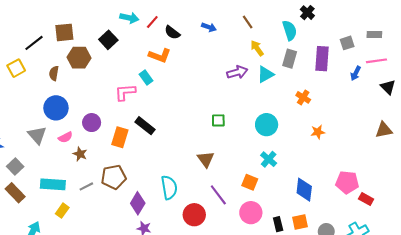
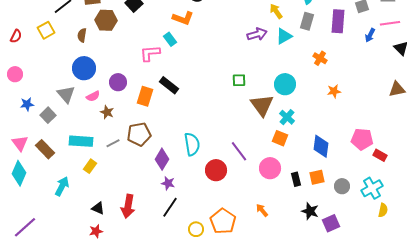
brown triangle: (206, 159) -> (262, 105), moved, size x1.4
gray square: (15, 167) -> (48, 115), moved
orange square: (250, 182) -> (280, 138), moved

